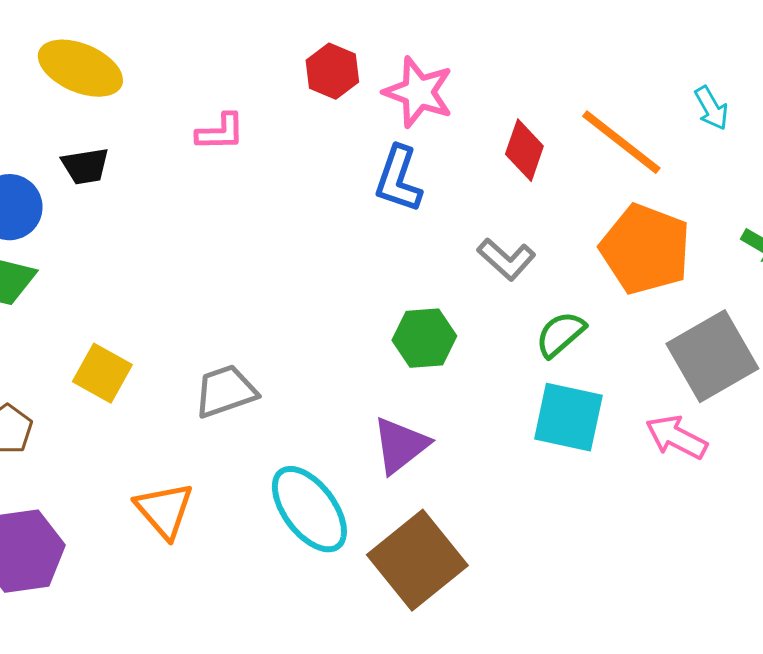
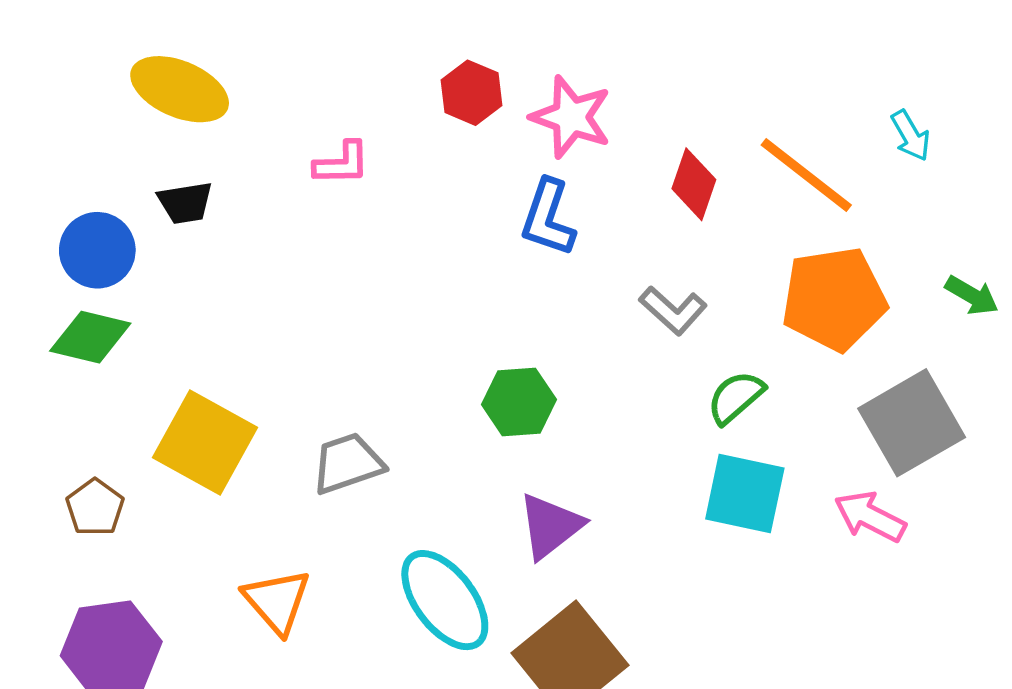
orange pentagon: (645, 249) -> (834, 299), turned -30
green hexagon: (424, 338) -> (519, 402), moved
yellow square: (102, 373) -> (205, 443), size x1.5

